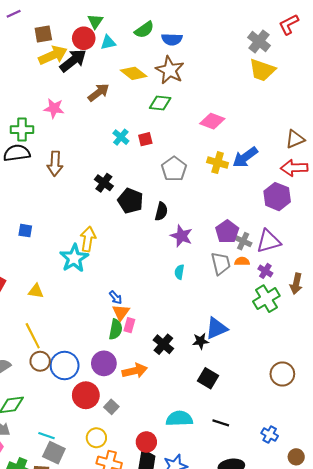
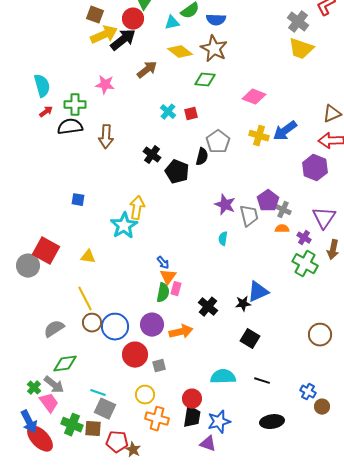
brown square: (43, 34) -> (95, 15), turned 30
cyan triangle: (108, 42) -> (172, 23), moved
black semicircle: (161, 211) -> (202, 157), moved
purple triangle: (269, 241) -> (324, 218), moved, turned -40
gray trapezoid: (221, 263) -> (249, 216), moved
green cross: (266, 299) -> (305, 264), turned -30
gray square: (111, 407) -> (159, 366), turned 32
brown circle: (296, 457) -> (322, 407), moved

